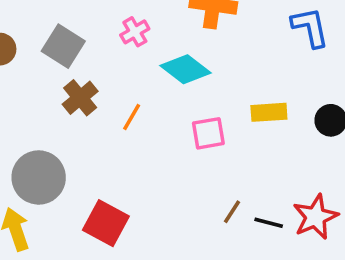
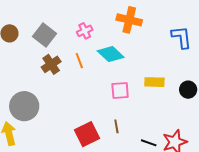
orange line: (132, 117) -> (79, 61), moved, turned -56
brown line: (232, 212) -> (116, 126), moved, turned -48
red square: (106, 223) -> (87, 134), moved, turned 30

